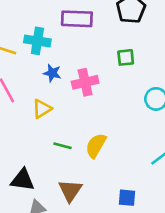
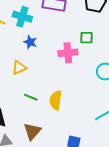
pink cross: (85, 82) -> (68, 53), moved
yellow semicircle: (96, 146) -> (56, 100), turned -30

